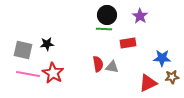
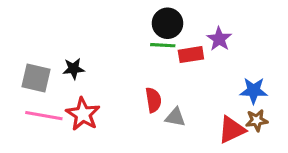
purple star: (140, 16) -> (219, 39), moved
red rectangle: (128, 43) -> (191, 55), moved
gray triangle: (112, 67) -> (175, 117), moved
brown star: (172, 77) -> (257, 120), moved

